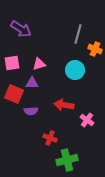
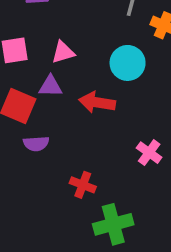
red arrow: (64, 105) -> (97, 102), moved
purple semicircle: (31, 111) -> (36, 144), moved

